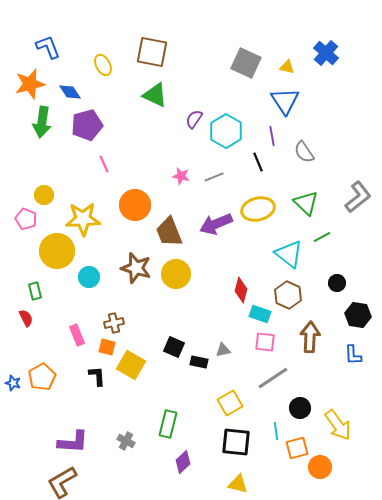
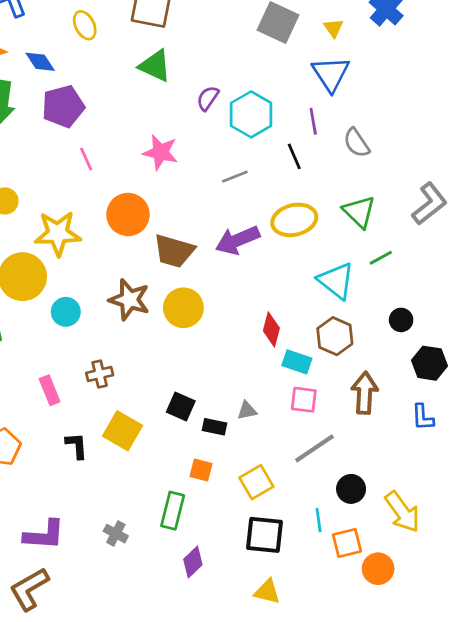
yellow triangle: (287, 67) -> (333, 28), turned 42
pink star: (181, 176) -> (160, 152), moved, size x1.5
brown trapezoid: (169, 232) -> (174, 251), turned -52
orange square: (107, 347) -> (201, 470), moved

